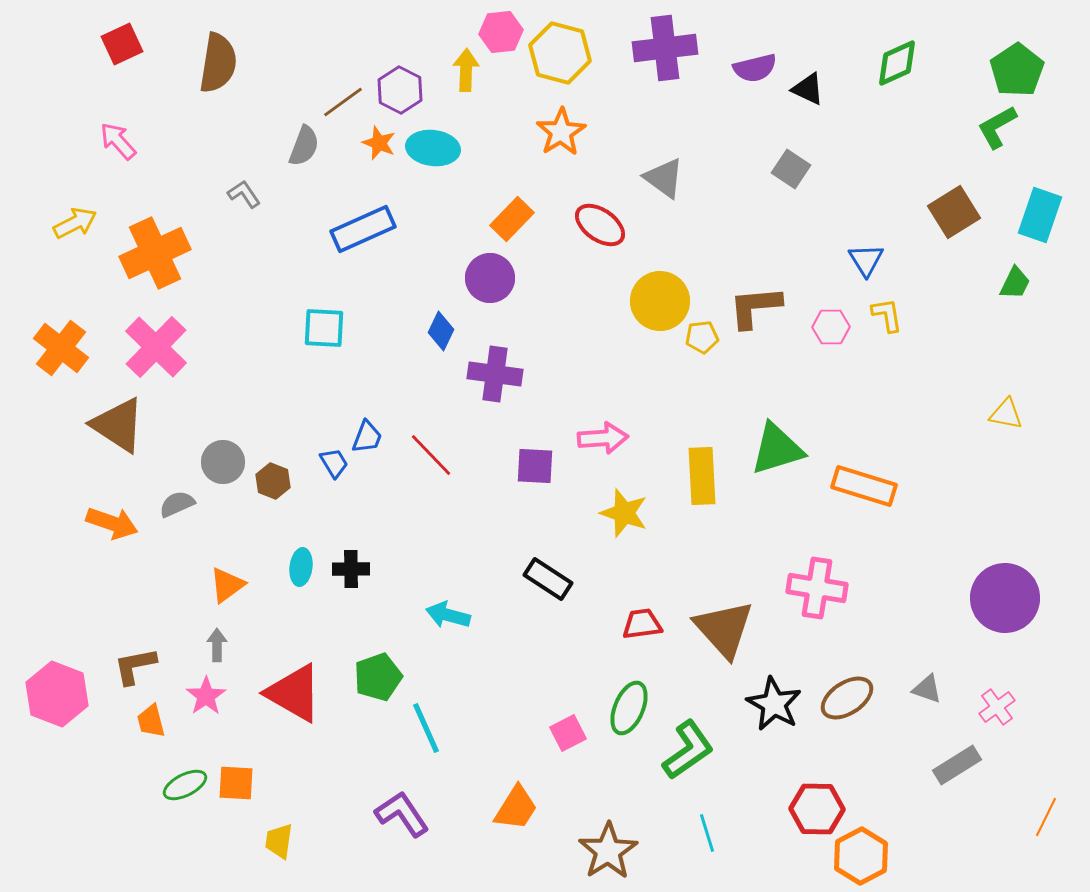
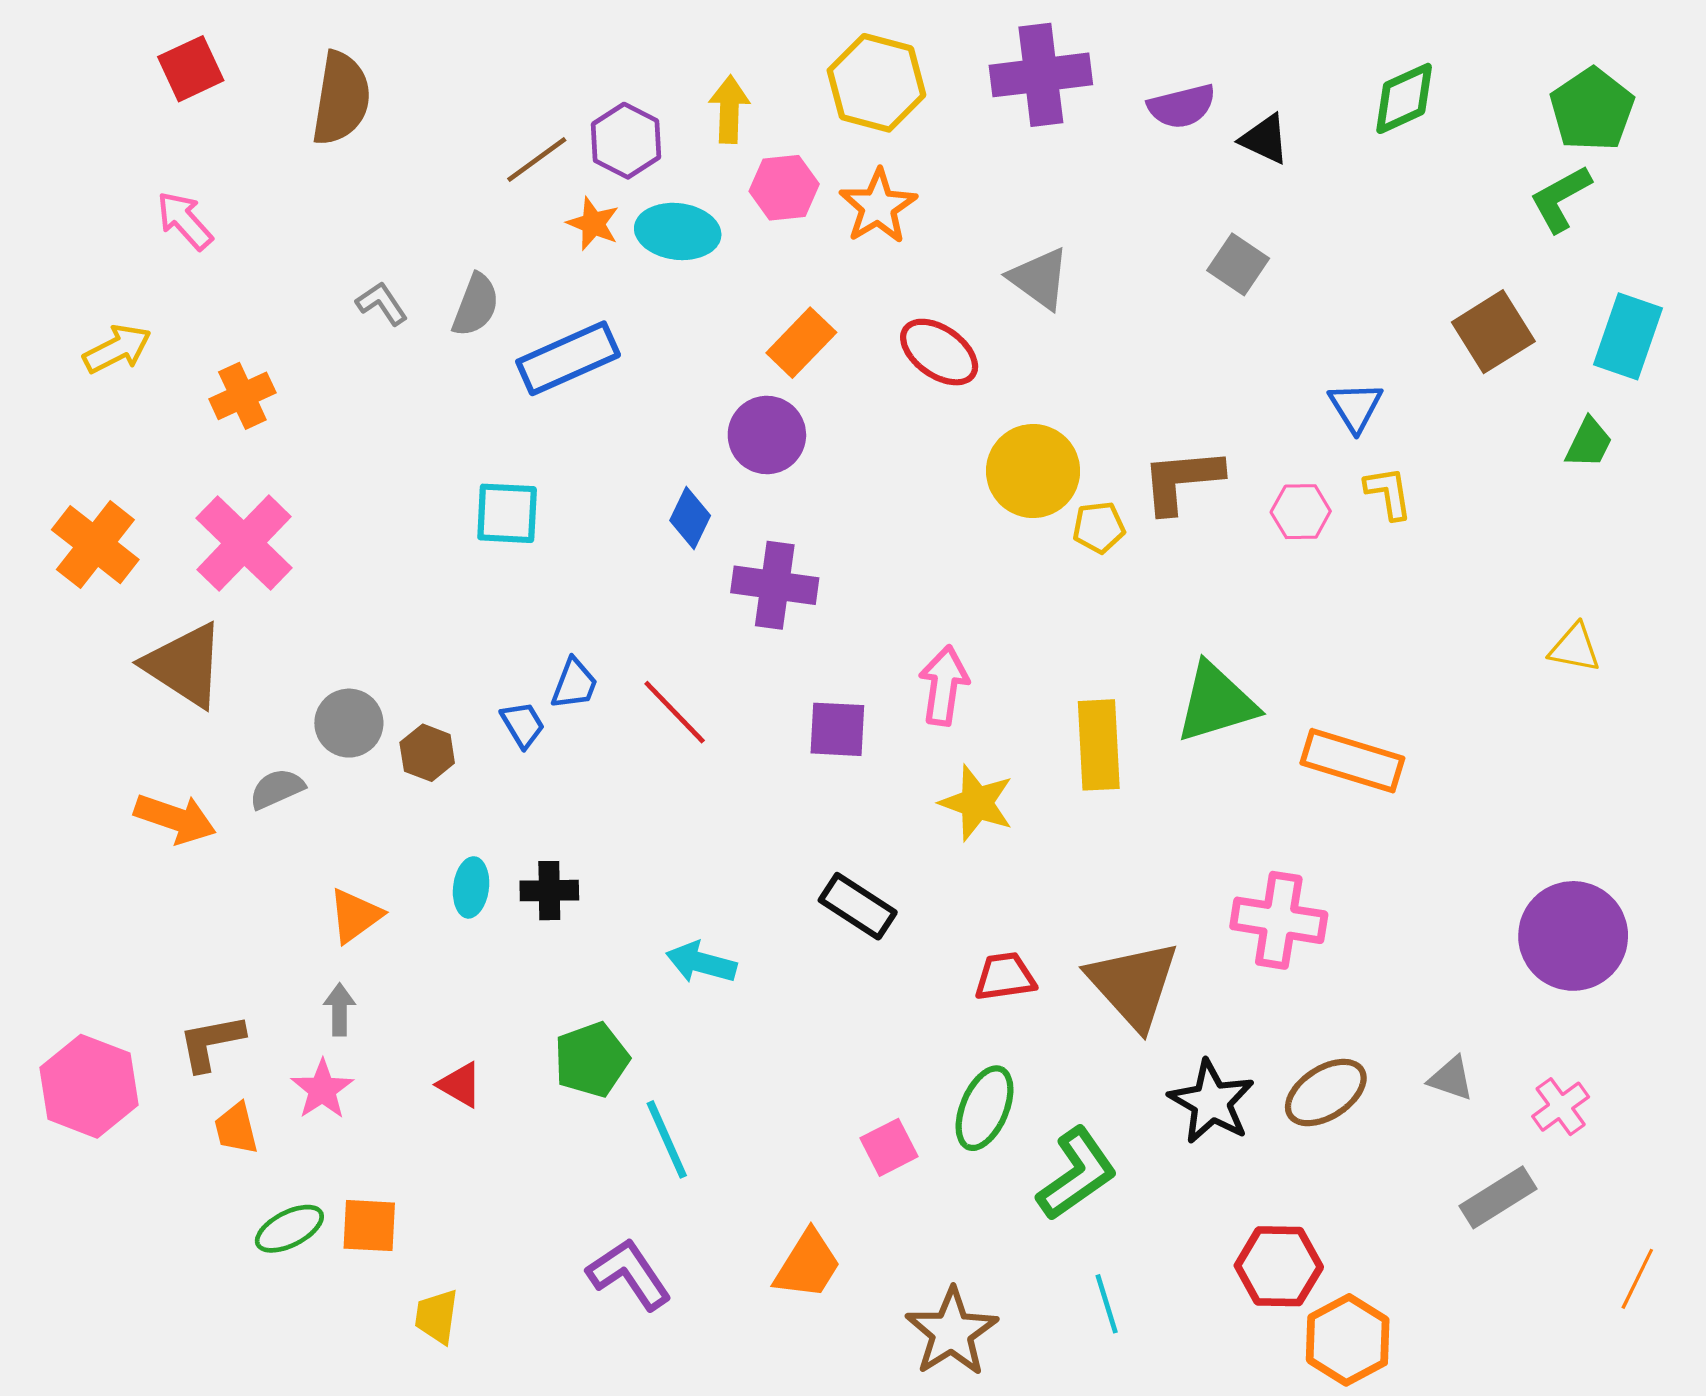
pink hexagon: (501, 32) -> (784, 188), moved
gray semicircle: (304, 146) -> (476, 305), moved
orange cross: (155, 253) -> (242, 396), size x0.6
pink arrow: (603, 438) -> (944, 685), turned -78
red triangle: (294, 693) -> (460, 1085), size x0.5

